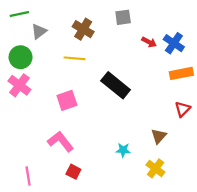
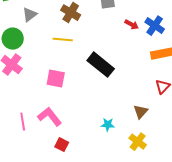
pink square: (67, 100) -> (56, 79), turned 30
pink line: (28, 176) -> (23, 122), moved

